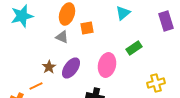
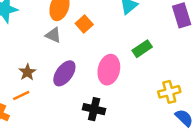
orange square: (87, 28) -> (84, 24), turned -32
brown star: (49, 67) -> (27, 72), moved

